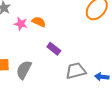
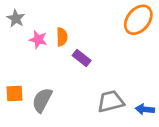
orange semicircle: (39, 22) -> (62, 37), turned 64
purple rectangle: (54, 49) -> (82, 58), moved

